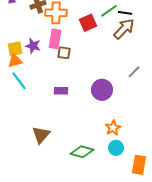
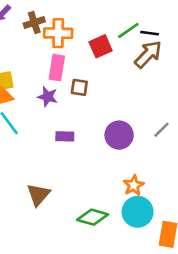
purple star: (33, 46) -> (48, 97), moved
brown square: (64, 53) -> (79, 87), moved
gray line: (134, 72) -> (161, 130), moved
cyan circle: (116, 148) -> (138, 212), size x1.5

